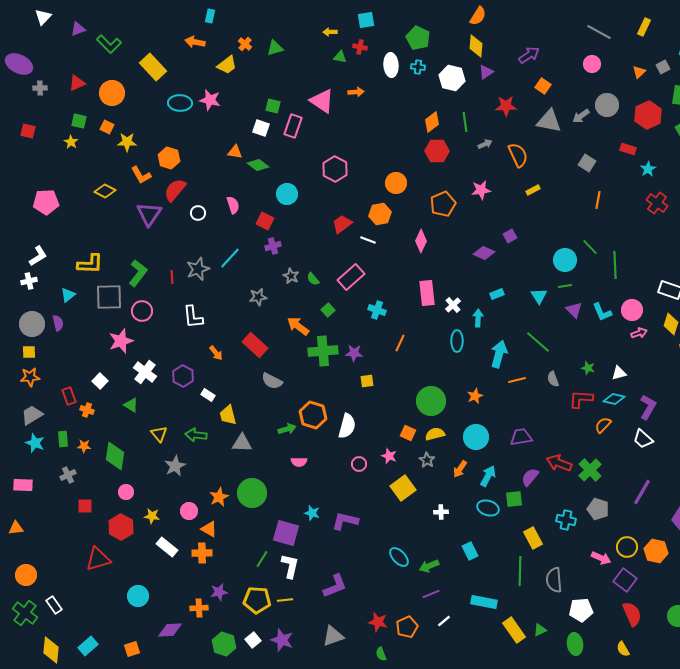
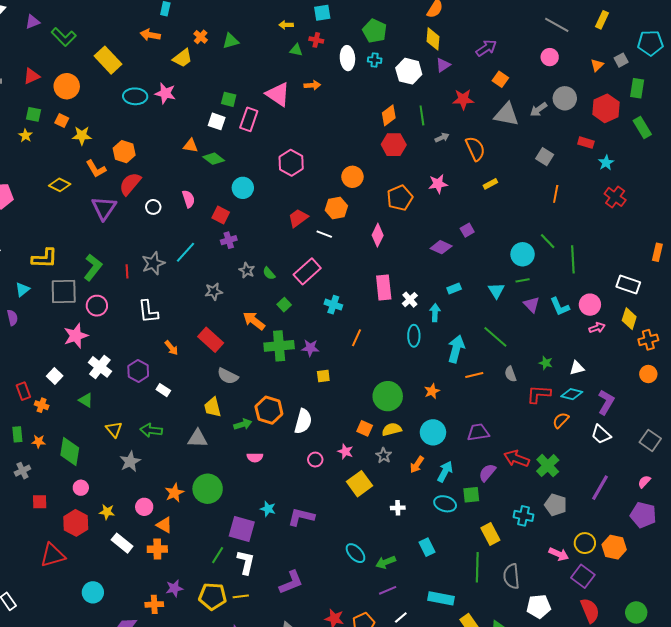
yellow trapezoid: (228, 415) -> (213, 407), moved

